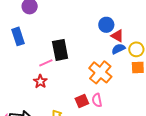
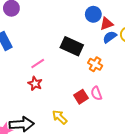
red triangle: (117, 36) -> (107, 24), turned -40
black rectangle: (60, 50) -> (72, 46), moved, turned -45
orange cross: (100, 72) -> (95, 64), size x0.6

